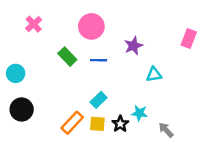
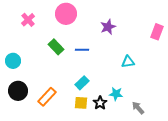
pink circle: (91, 26) -> (66, 14), moved
purple star: (133, 46) -> (108, 27), moved
orange rectangle: (72, 123) -> (47, 97), moved

